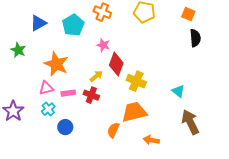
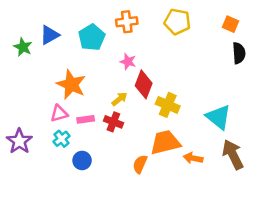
orange cross: (102, 12) -> (127, 22), turned -30
green star: (18, 50) -> (23, 47), moved
cyan triangle: (178, 91) -> (218, 117), size x1.6
orange arrow: (151, 140) -> (193, 158), moved

